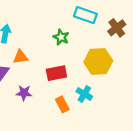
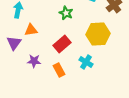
red rectangle: (56, 73) -> (62, 44), turned -30
orange rectangle: (62, 104) -> (59, 70), moved

